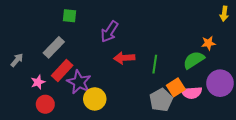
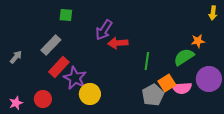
red arrow: (124, 58) -> (118, 43), moved
pink star: (38, 82) -> (16, 103), moved

